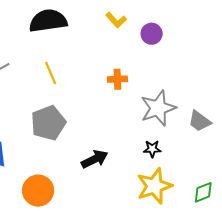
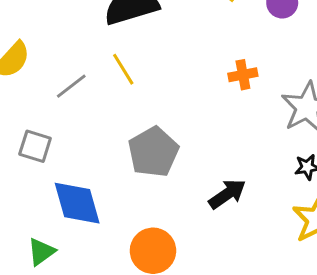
yellow line: (51, 73) -> (123, 69), moved

